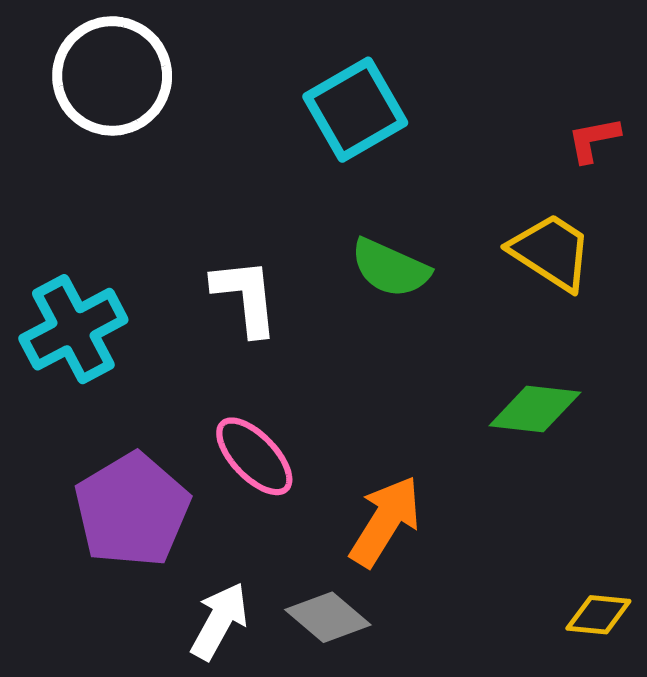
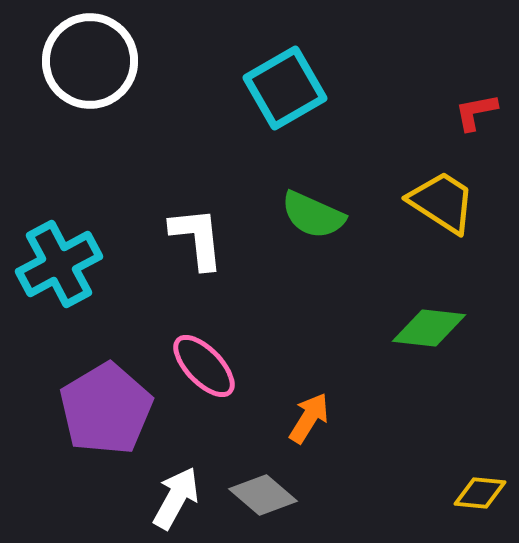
orange arrow: (385, 521) -> (309, 418), size x0.7

